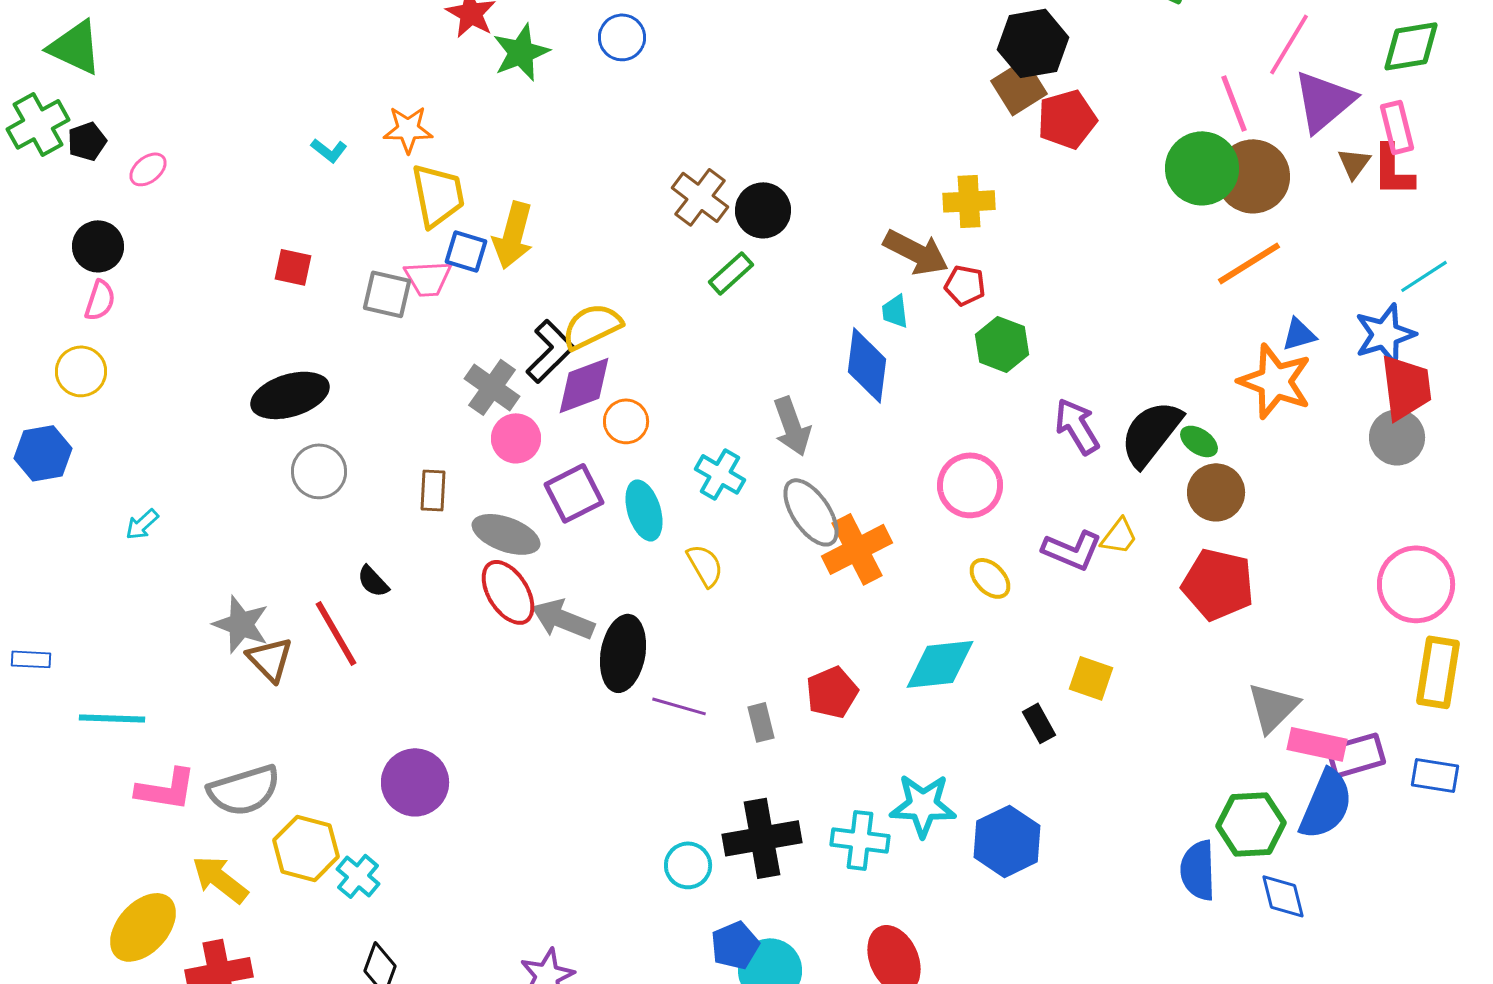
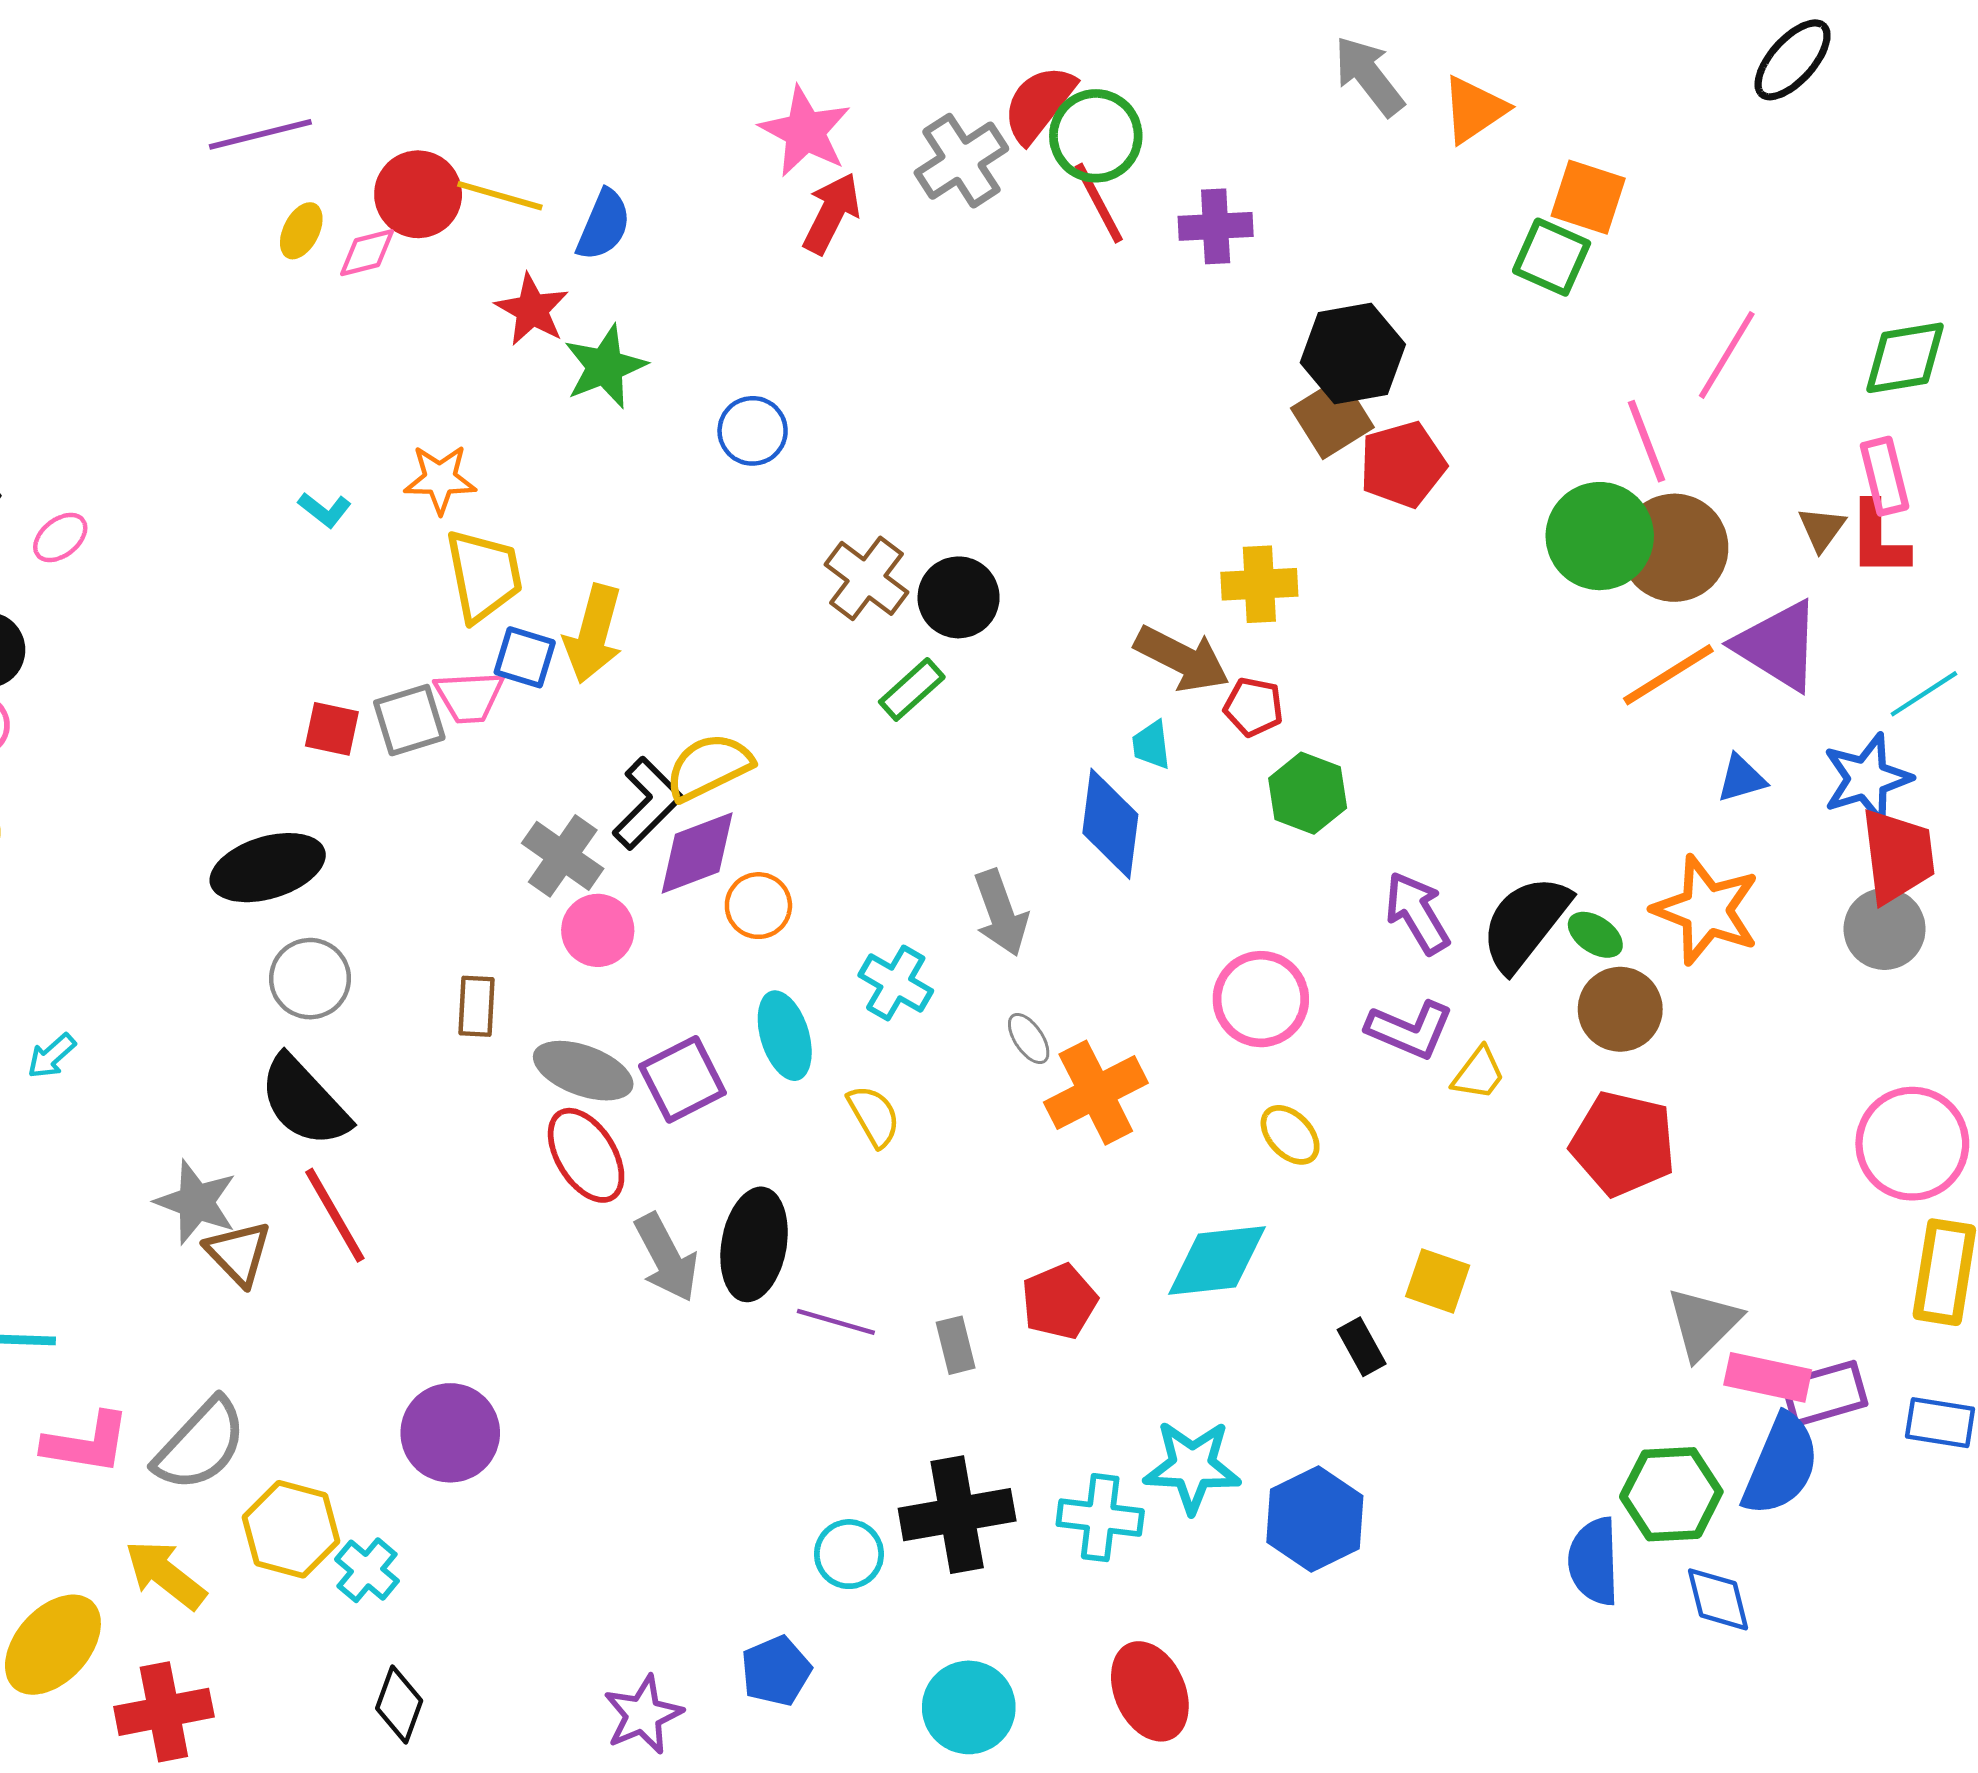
blue circle: (622, 37) -> (753, 431), moved
purple triangle: (1324, 101) -> (1778, 646), moved, turned -48
red square: (293, 267) -> (332, 729), moved
gray square: (387, 294) -> (409, 720), turned -30
orange star: (1275, 381) -> (1706, 910), moved
purple square: (574, 493) -> (682, 1079), moved
gray ellipse: (811, 512) -> (1029, 1038), size x0.5
purple L-shape: (1072, 550) -> (1410, 1030), moved
black semicircle: (373, 581) -> (304, 1101), moved, size x2.0
gray arrow: (563, 619) -> (666, 1258), moved, turned -140
gray semicircle: (244, 790) -> (200, 1445), turned -30
blue pentagon: (735, 945) -> (776, 1671), moved

